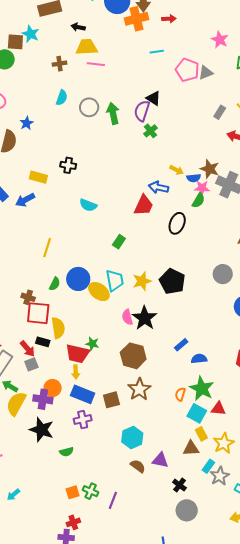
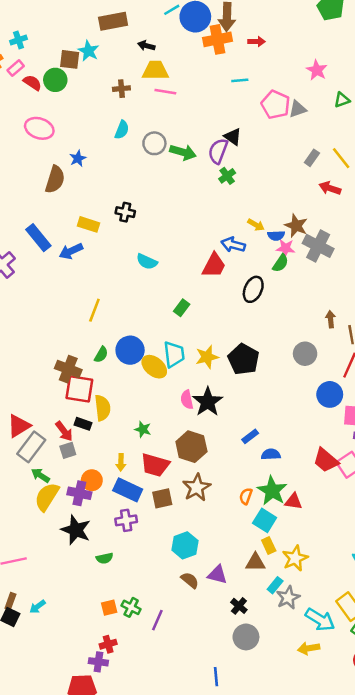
green arrow: (113, 113) -> (183, 152), turned 115
brown cross: (28, 297) -> (68, 369), size x1.5
red trapezoid: (77, 354) -> (155, 465), moved
red triangle: (218, 409) -> (294, 501), moved

